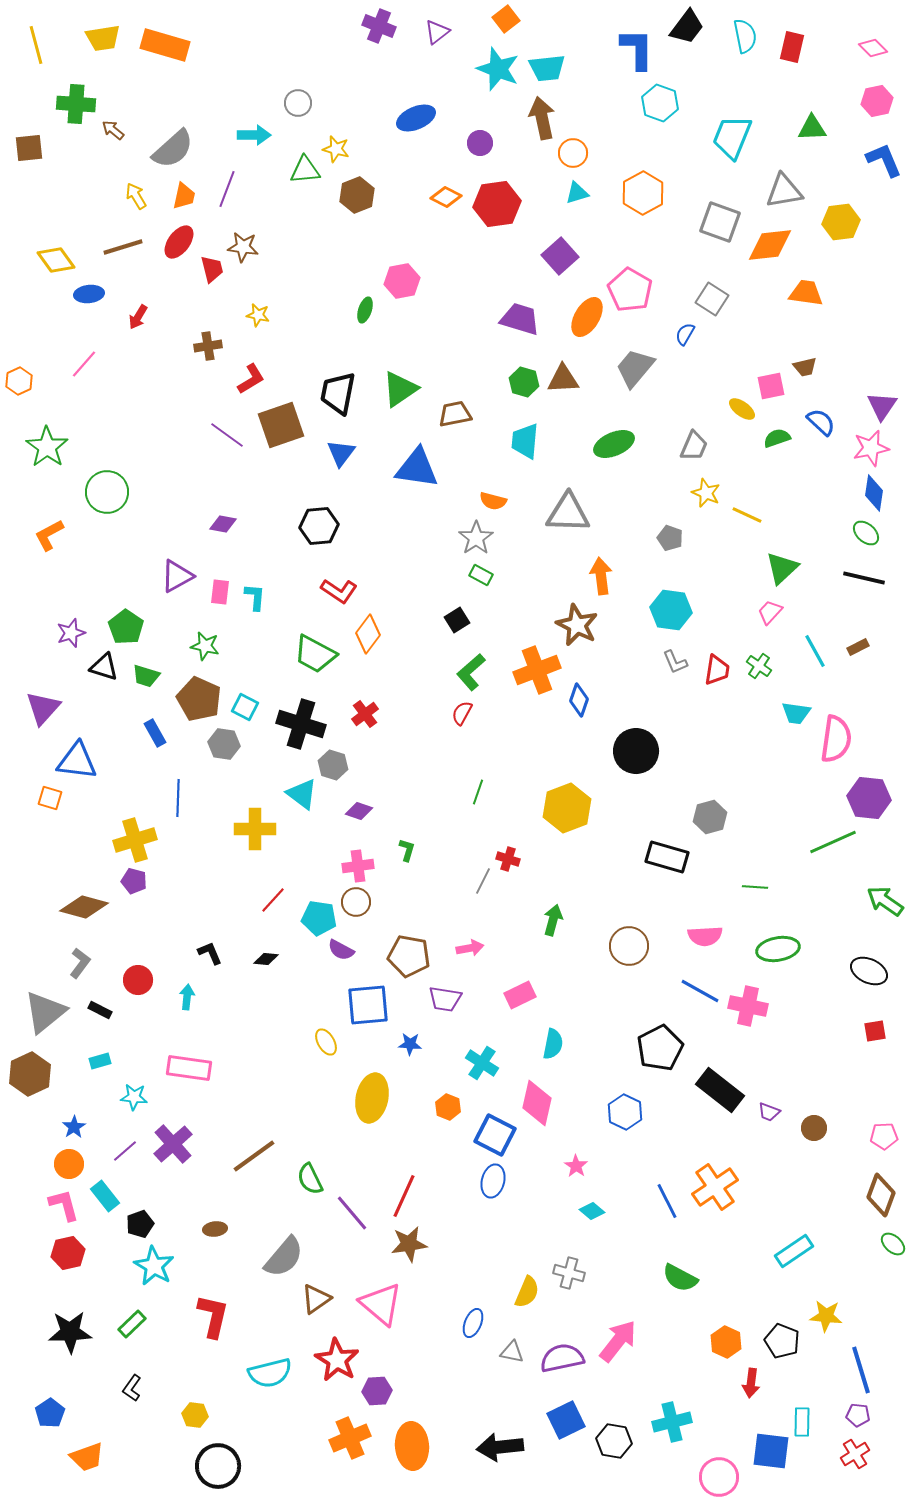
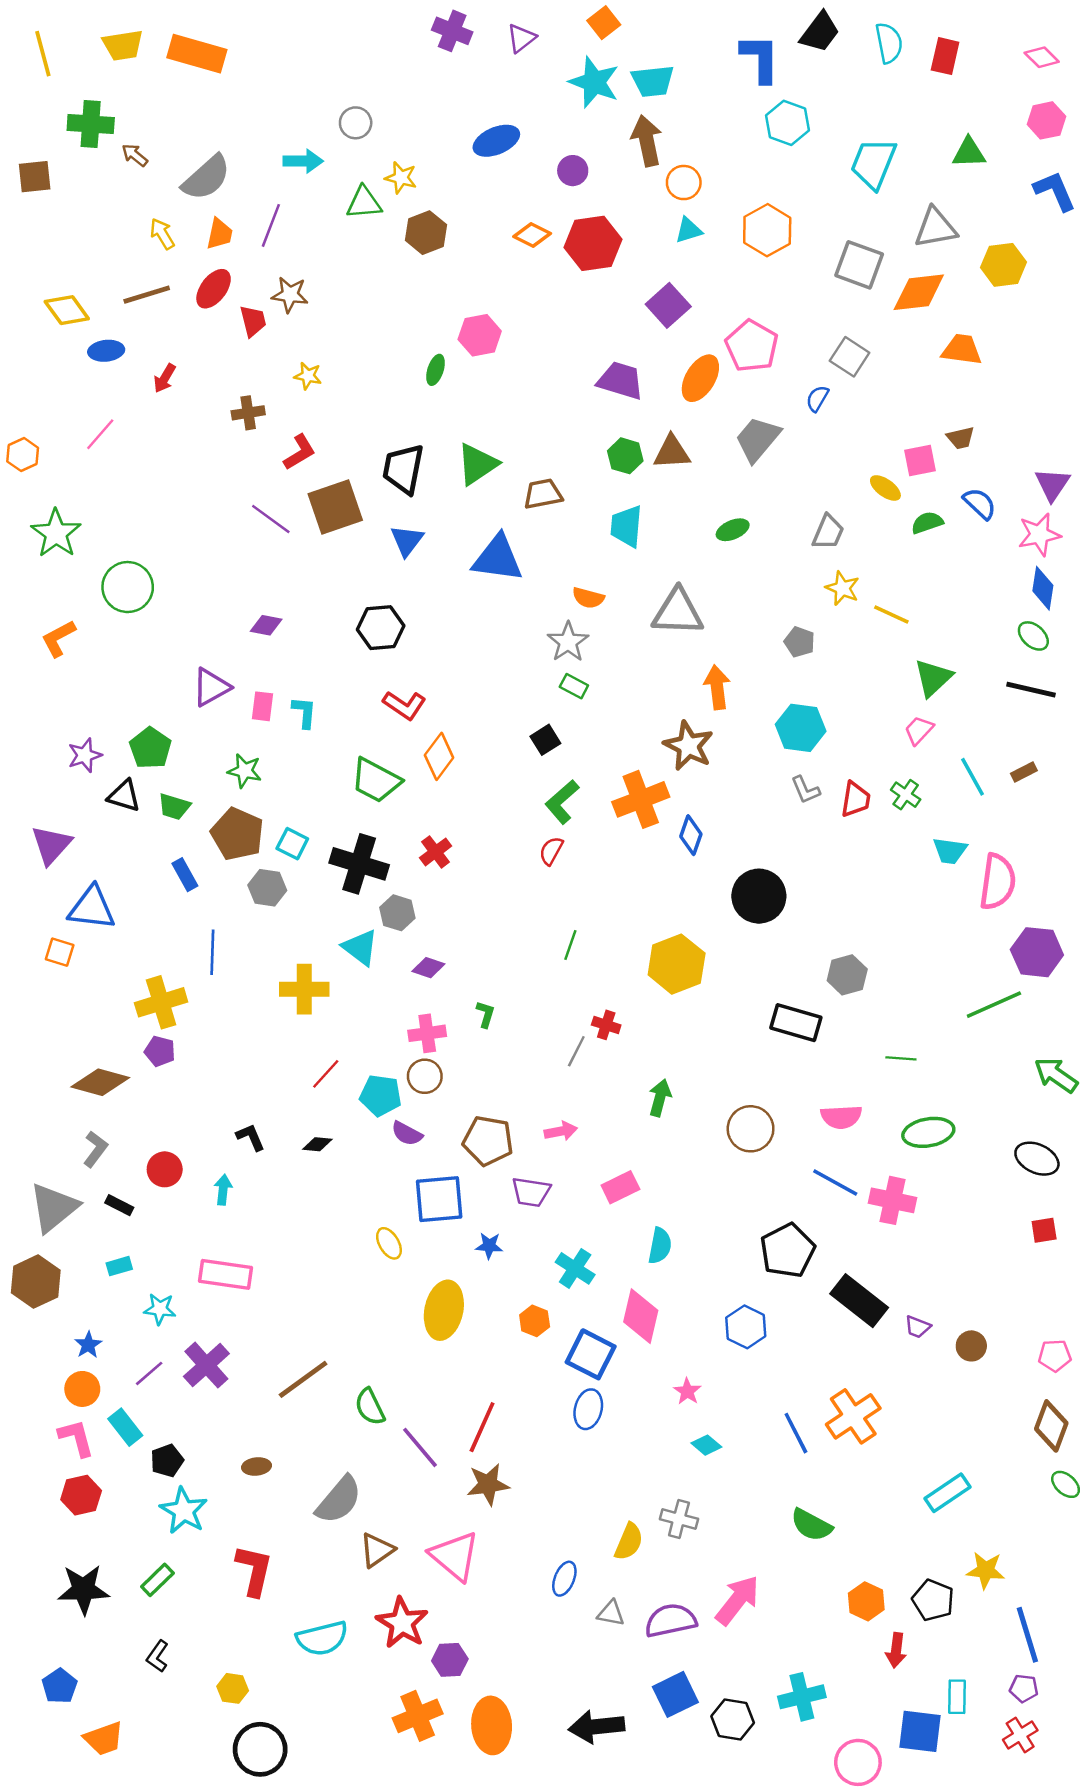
green ellipse: (614, 444) -> (733, 530), size x0.7

